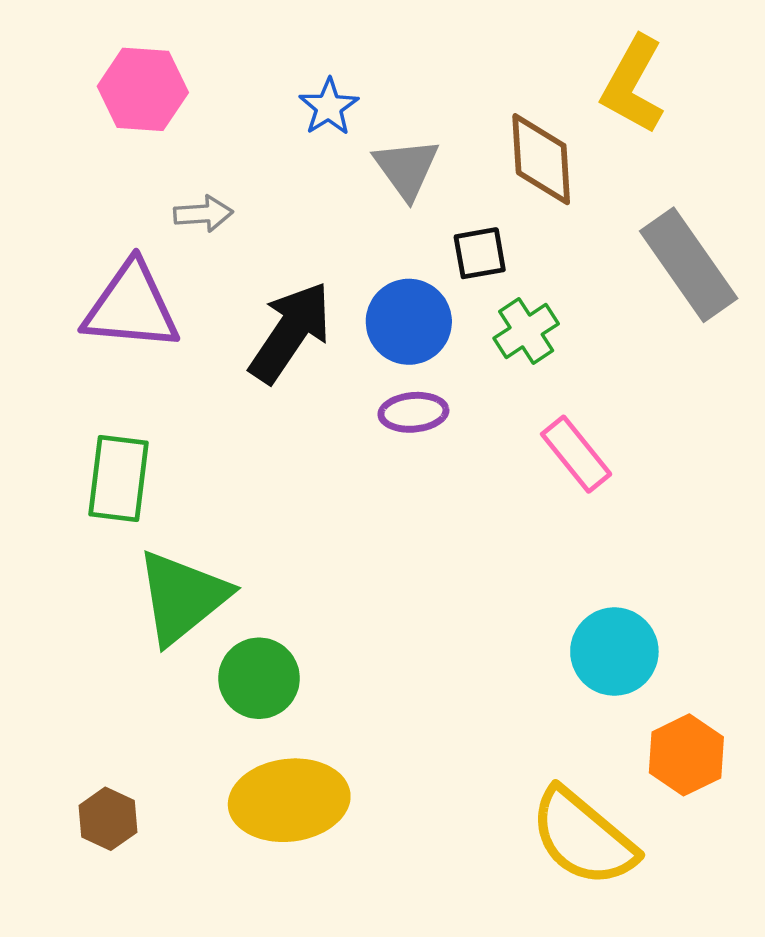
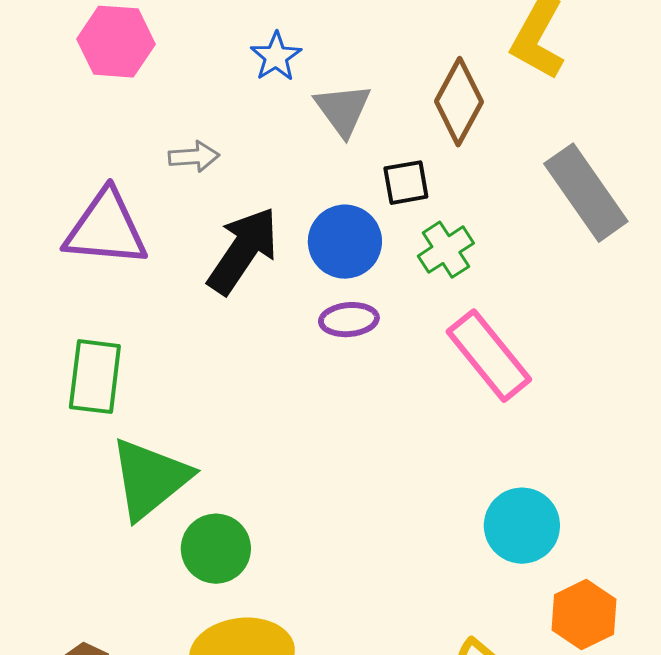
brown diamond: (541, 159) -> (459, 102), turned 32
gray arrow: (203, 214) -> (194, 157), moved
pink rectangle: (576, 454) -> (489, 356), size x1.4

